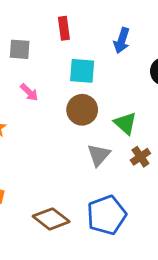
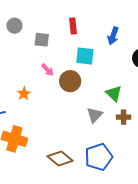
brown circle: (82, 110) -> (70, 81), moved
brown cross: (140, 157) -> (124, 117), turned 32

